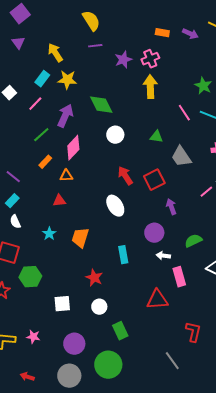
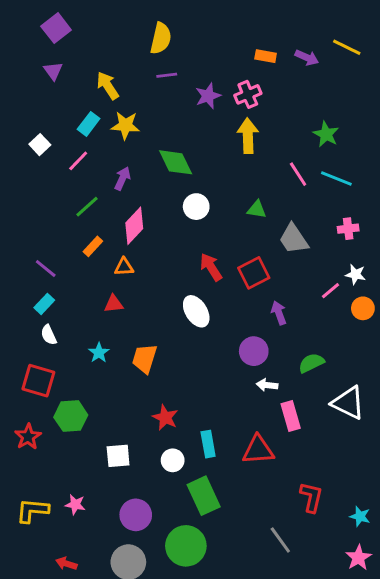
yellow semicircle: (91, 21) -> (161, 38), turned 45
purple arrow: (65, 116) -> (122, 179), size x0.7
cyan rectangle: (123, 255) -> (208, 444), moved
green rectangle: (120, 331) -> (204, 496), size x1.4

